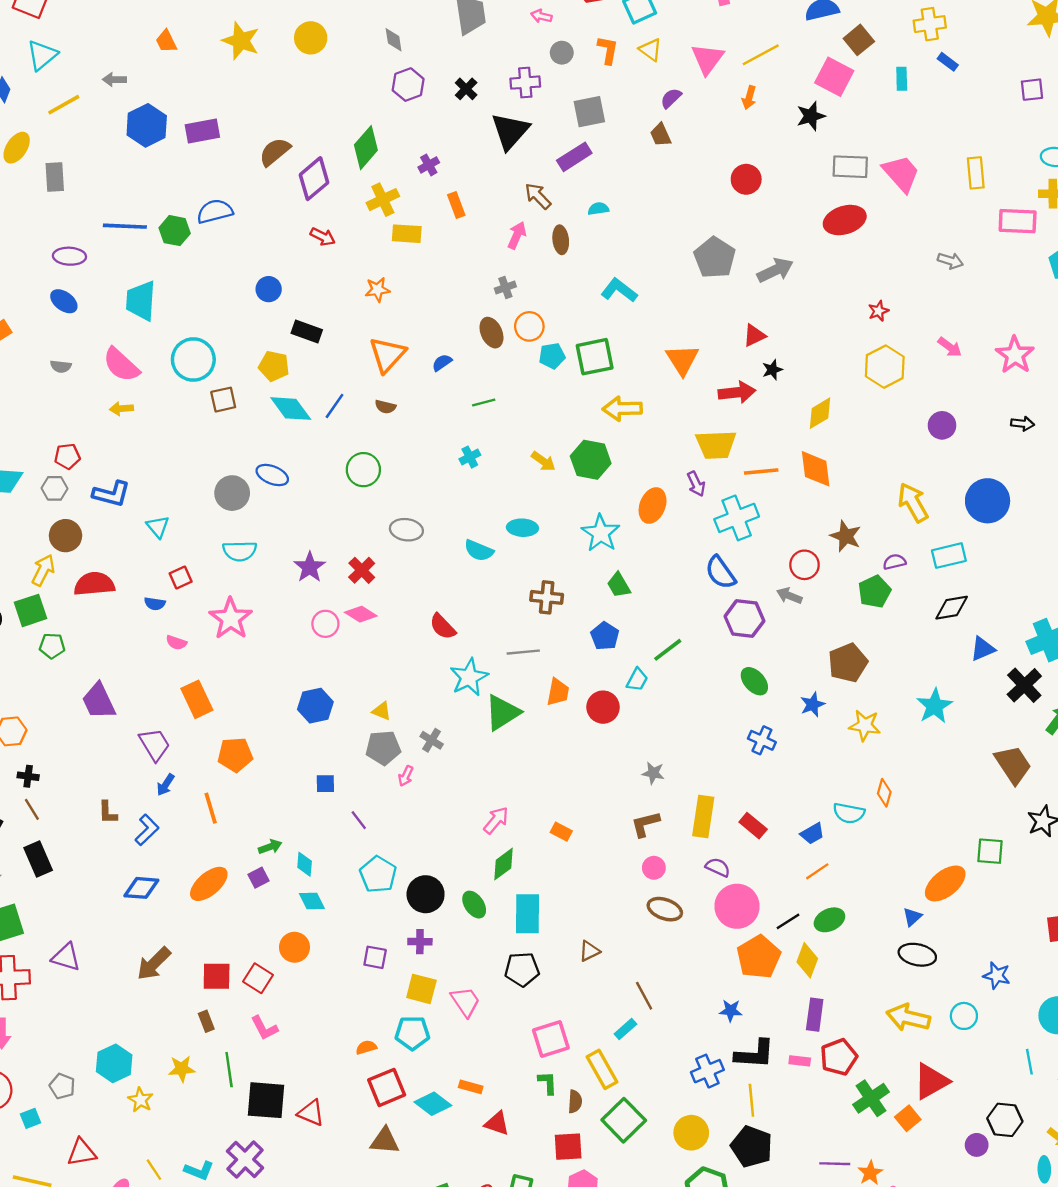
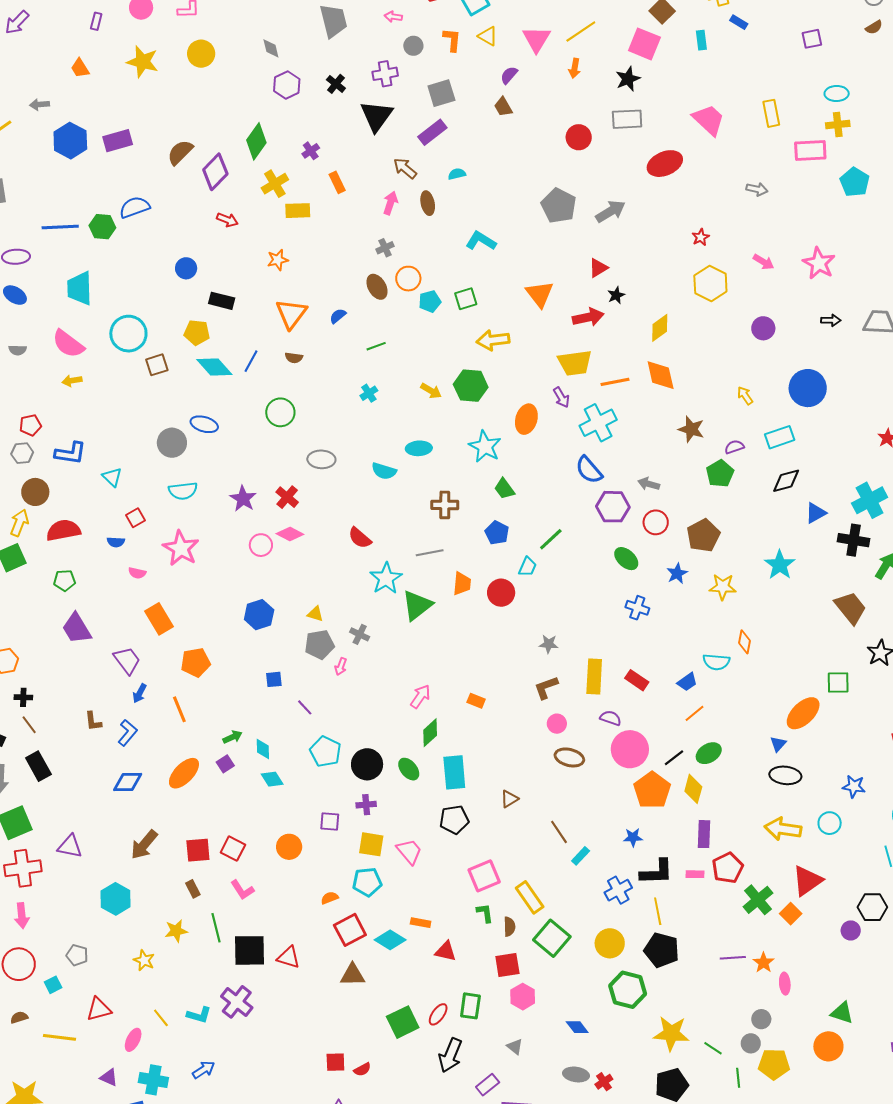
gray rectangle: (850, 167) -> (627, 119), moved
green square: (595, 357) -> (466, 299), size x0.7
yellow arrow: (913, 502) -> (745, 396), size x0.6
red circle: (804, 565) -> (656, 522), moved
green pentagon: (52, 646) -> (65, 580), moved
black cross: (1024, 685) -> (854, 540), turned -32
orange circle: (295, 947) -> (289, 847), moved
cyan rectangle: (625, 1029) -> (581, 856), moved
cyan hexagon: (114, 1063) -> (116, 899), moved

